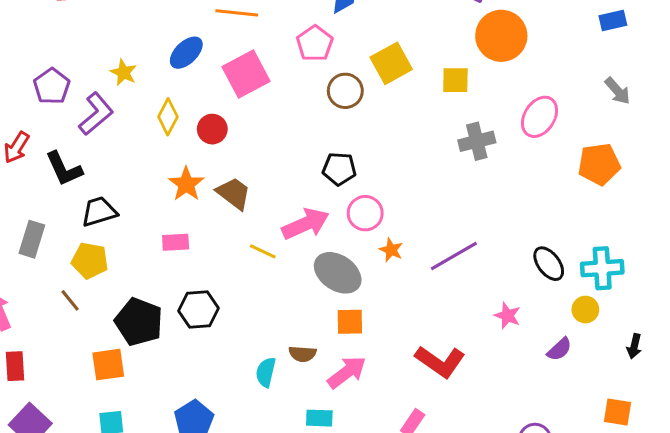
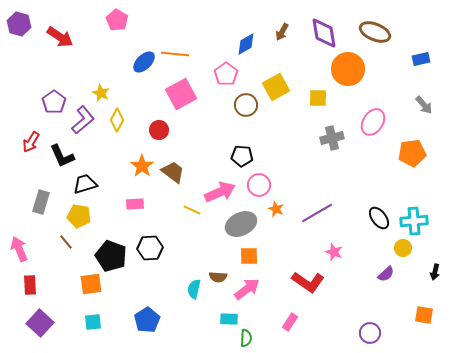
blue ellipse: (186, 53) -> (144, 62), moved
yellow diamond: (168, 117) -> (117, 120), moved
gray ellipse: (338, 273) -> (241, 224), turned -60
pink star: (507, 316) -> (334, 252), moved

